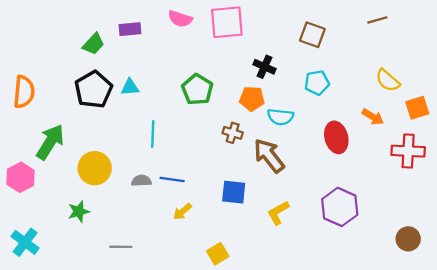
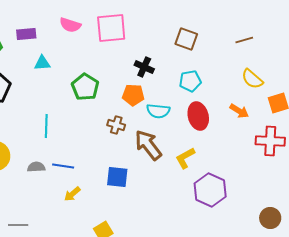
brown line: (377, 20) -> (244, 40), moved
cyan triangle: (130, 87) -> (42, 63), moved
red ellipse: (336, 137) -> (198, 116), moved
yellow L-shape: (278, 213) -> (185, 158), moved

